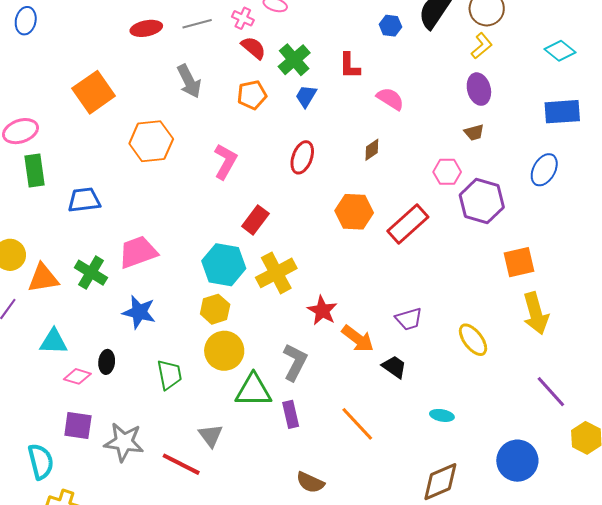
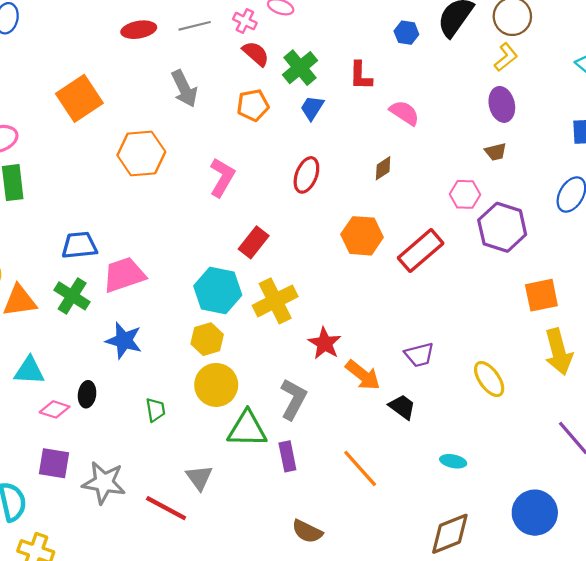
blue trapezoid: (84, 200) -> (79, 245), moved
green trapezoid: (169, 375) -> (155, 410), size x0.7

